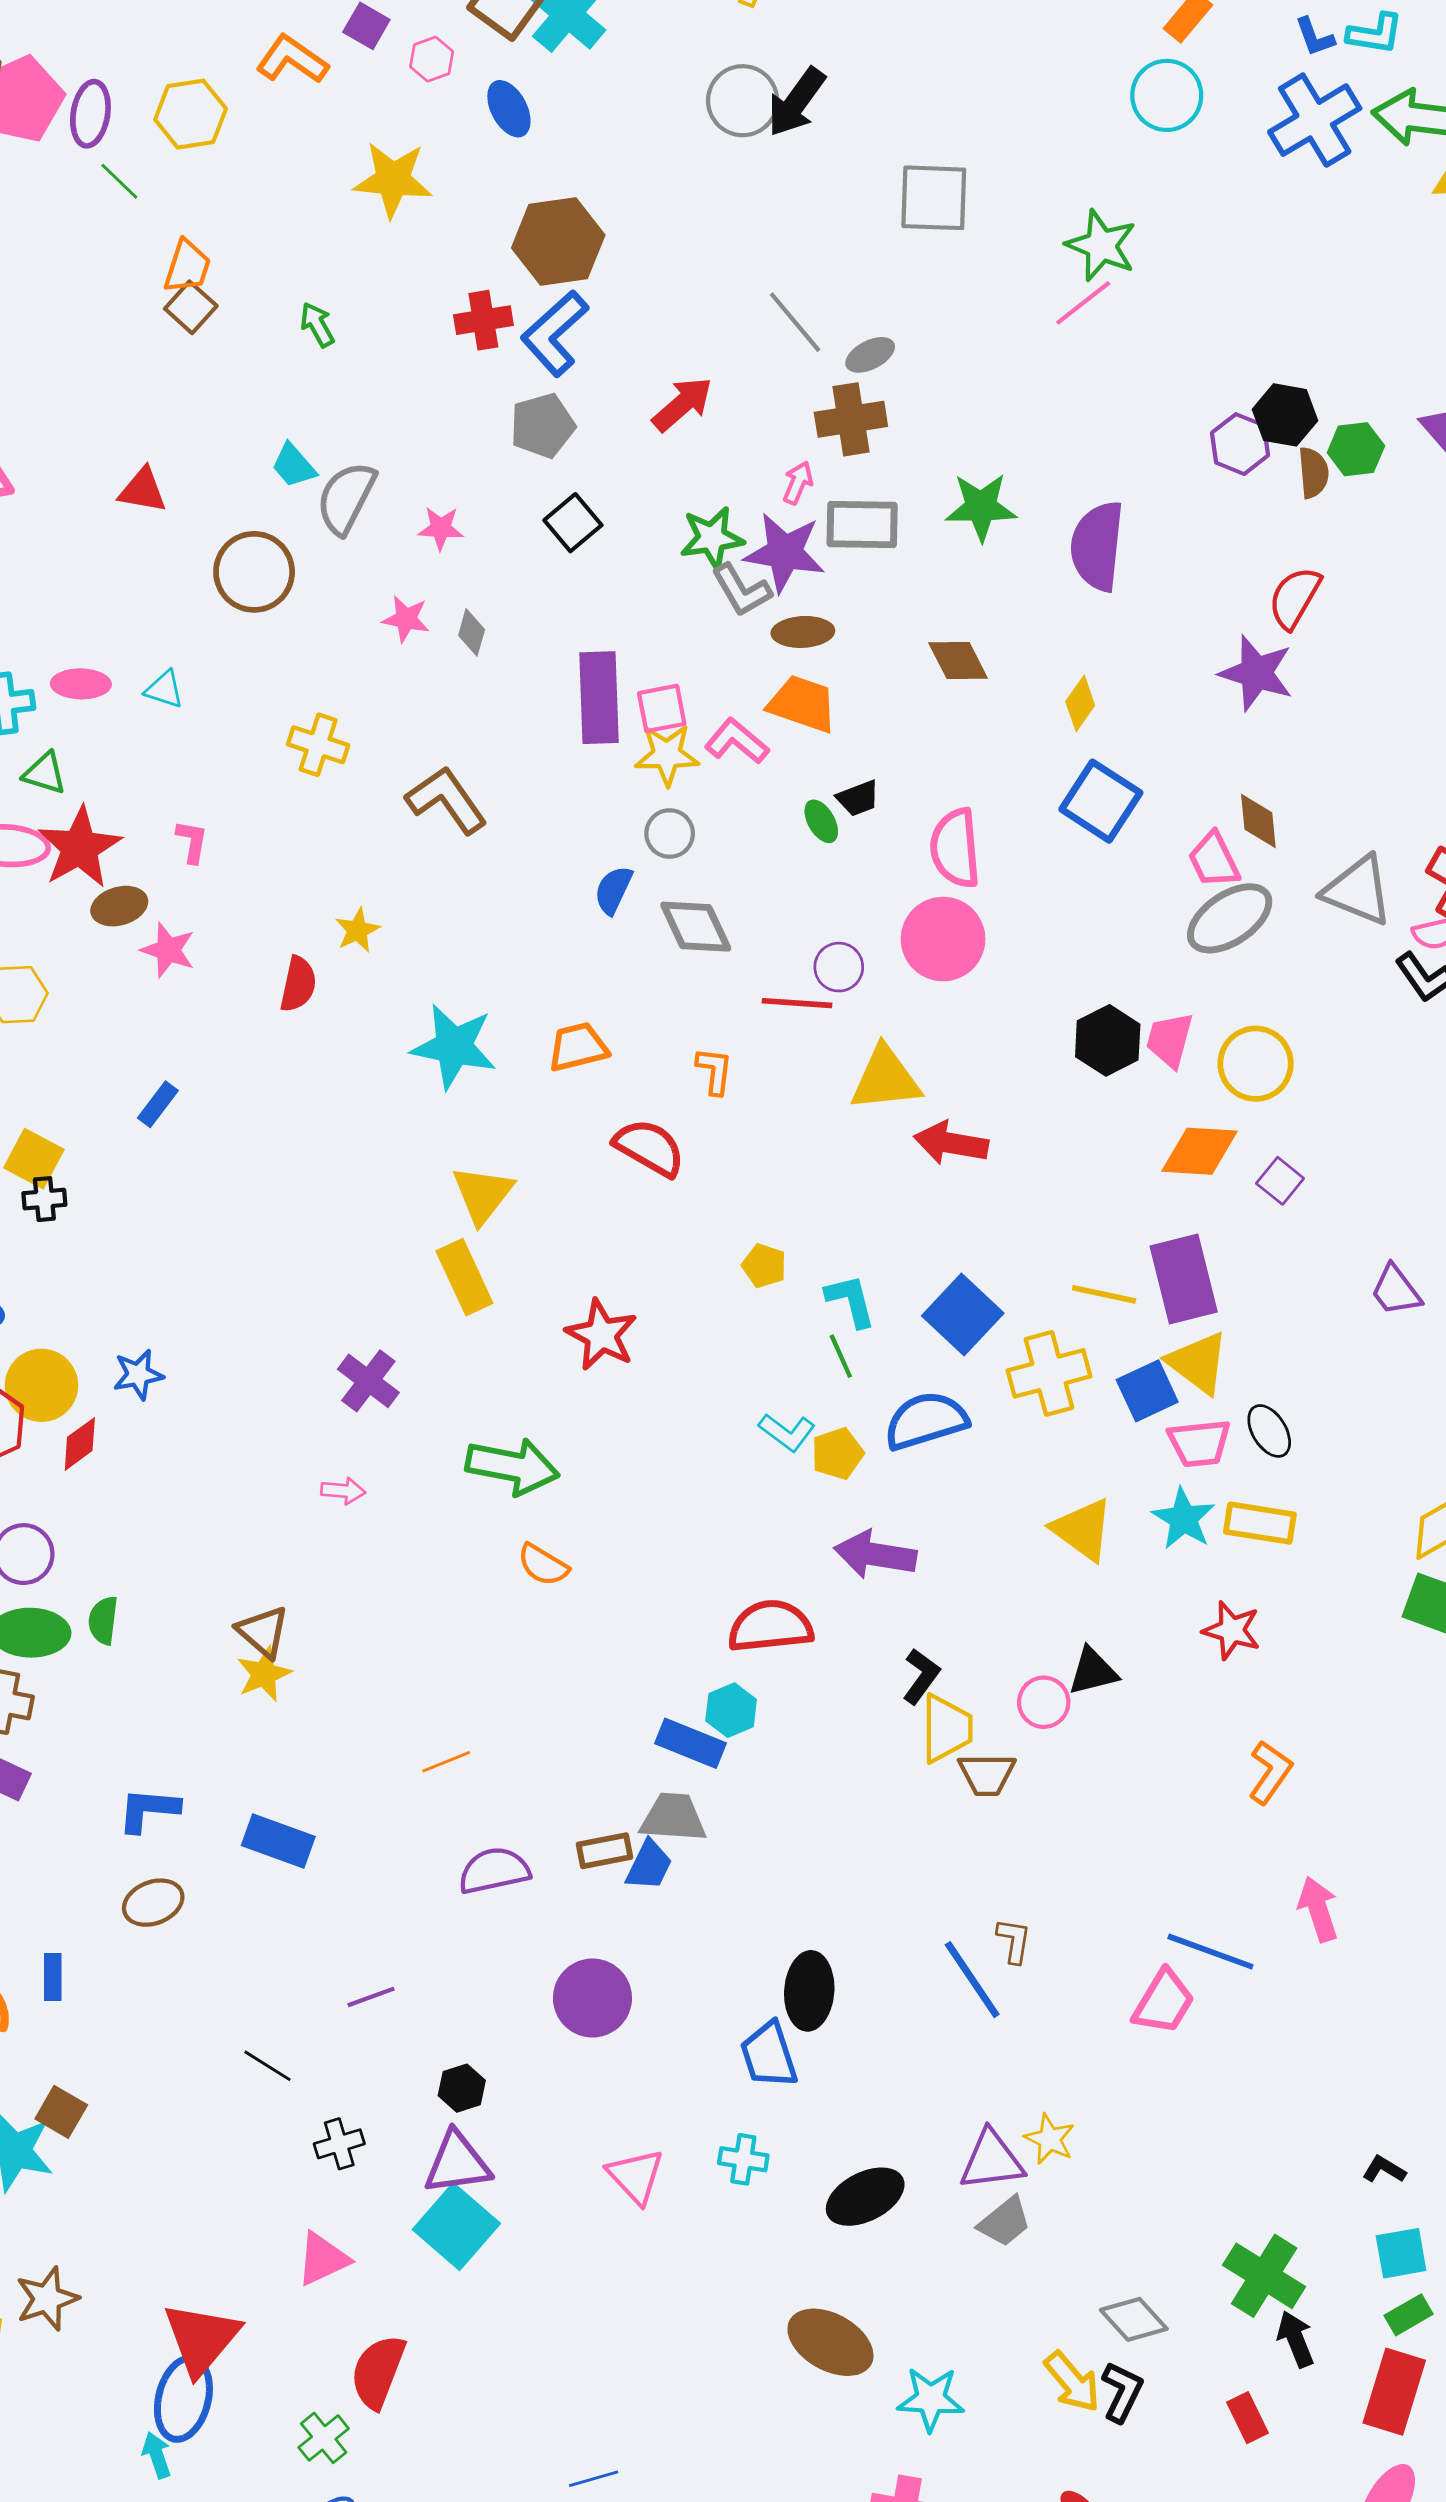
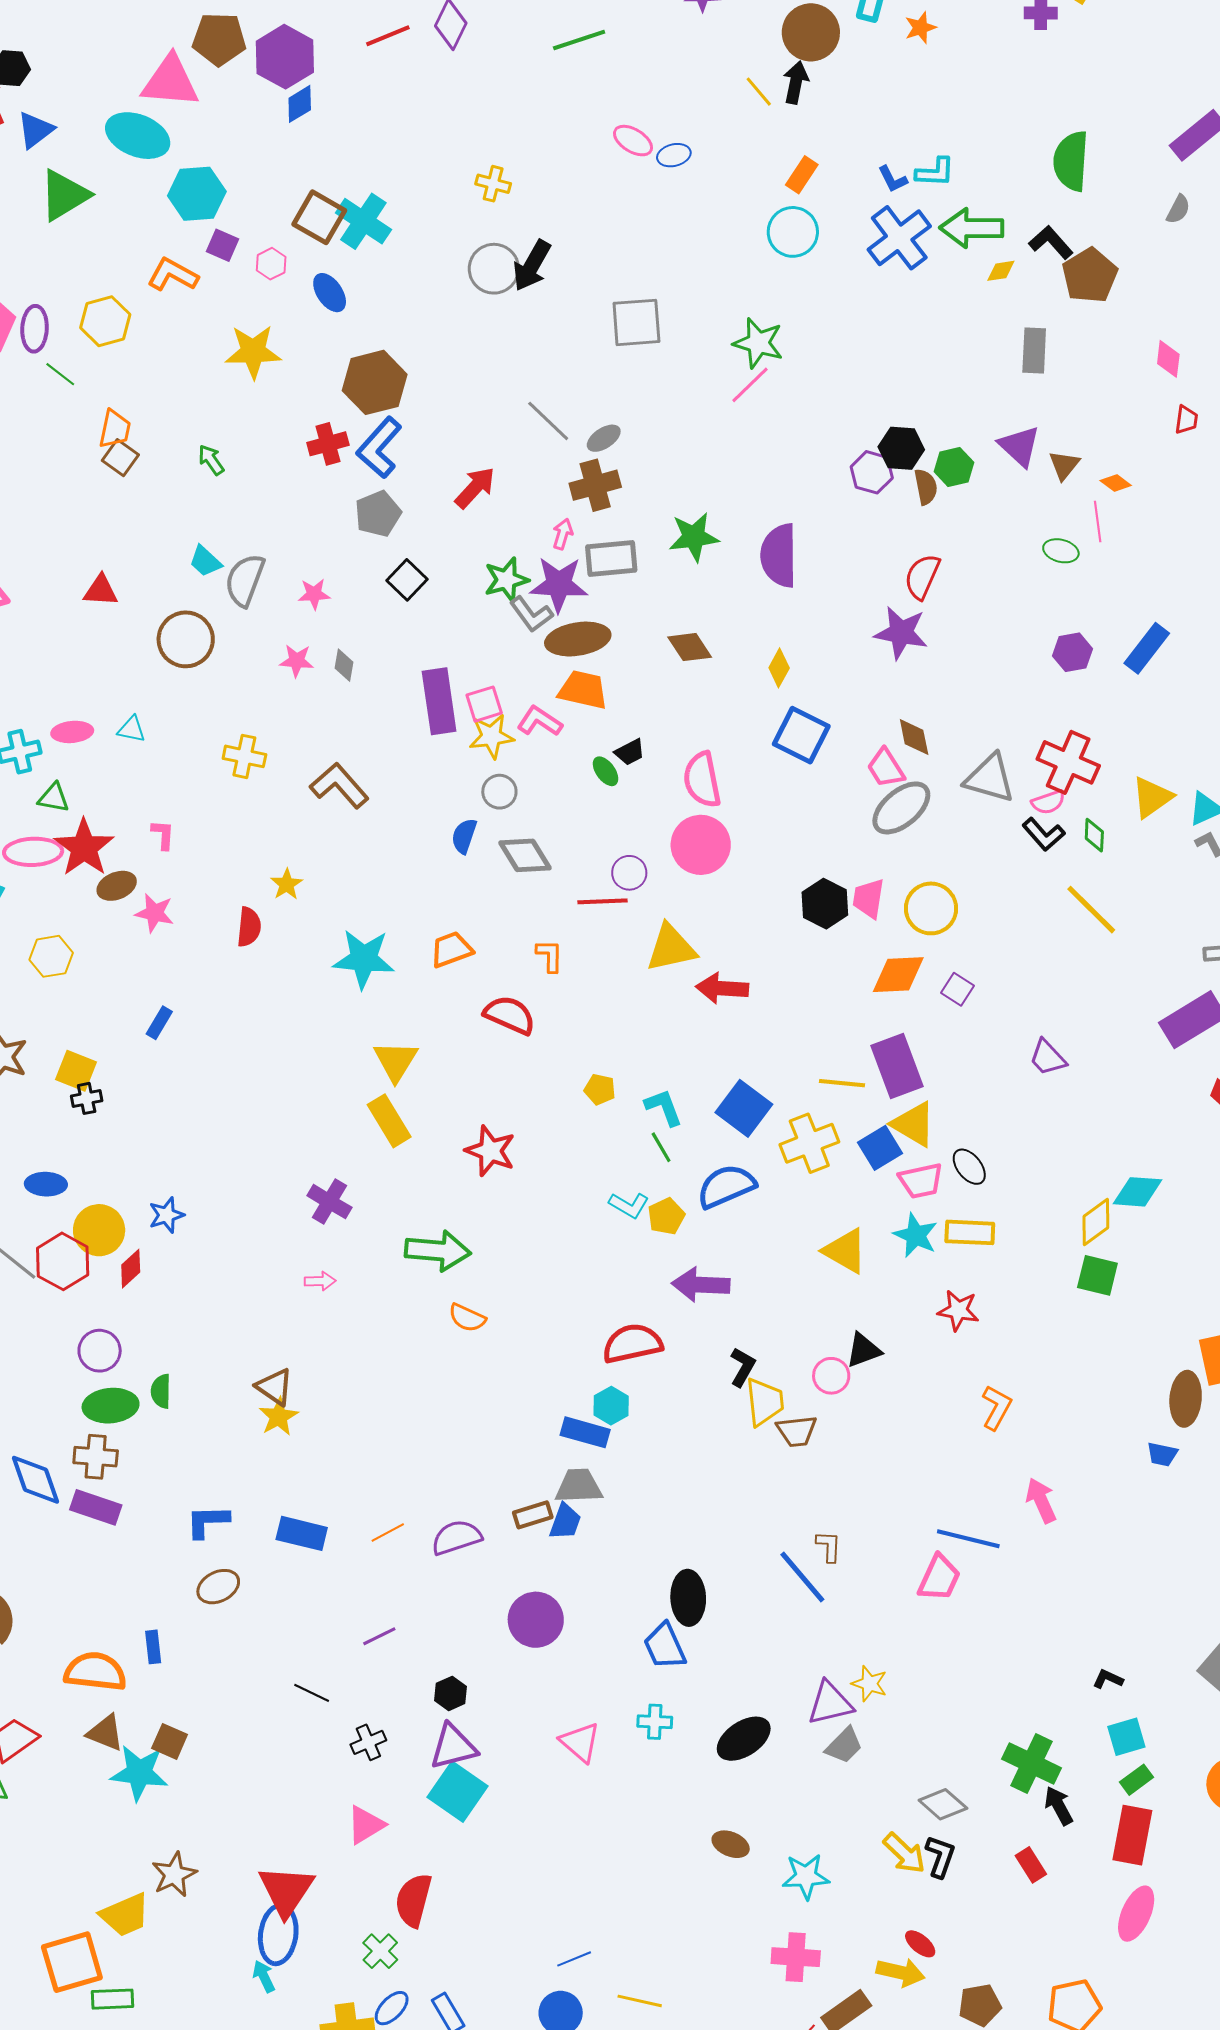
brown ellipse: (803, 632) -> (578, 639), size x1.5
orange line: (446, 1762) -> (388, 1532), moved
brown ellipse: (830, 2342) -> (731, 1844), size x0.6

